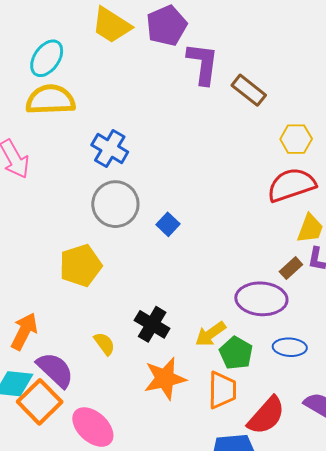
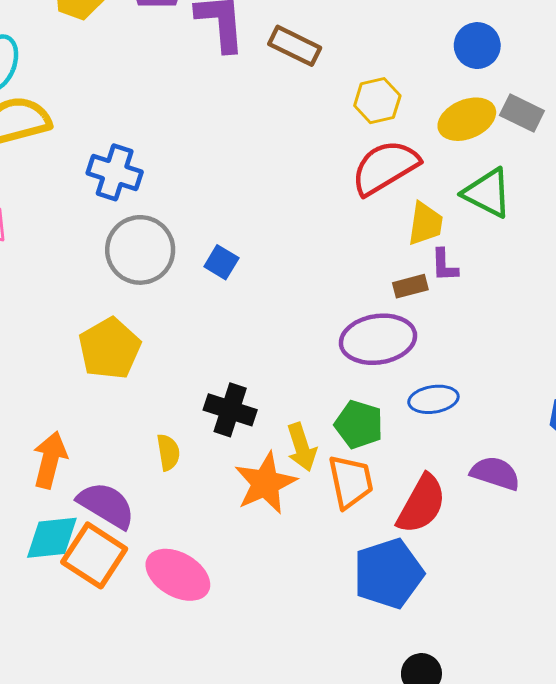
brown rectangle: (291, 268) -> (410, 286), turned 40
yellow arrow: (211, 334) -> (302, 447), moved, turned -60
yellow semicircle: (104, 344) -> (168, 452), turned 40

